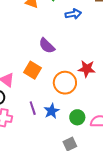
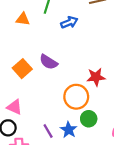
orange square: (33, 70) -> (22, 69), moved, turned 30
green circle: (77, 117) -> (89, 119), moved

